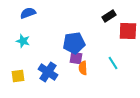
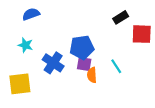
cyan line: (113, 63) -> (116, 66), moved
blue cross: (48, 72) -> (53, 63), moved
yellow square: (18, 76) -> (20, 84), size x1.5

